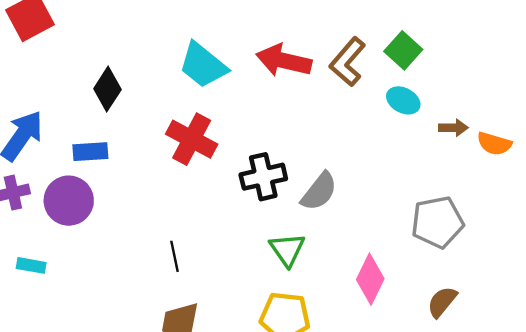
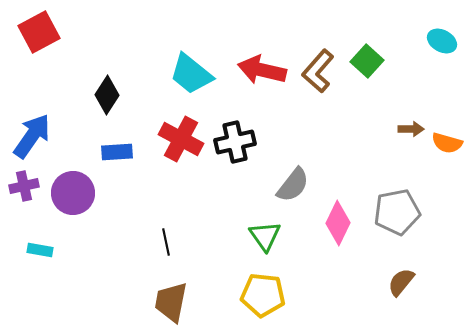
cyan ellipse: (403, 100) -> (442, 41), moved
blue rectangle: (90, 152) -> (117, 152), moved
black cross: (263, 177) -> (235, 142), moved
pink diamond: (370, 279) -> (338, 223), moved

